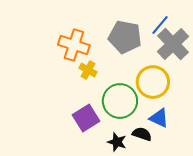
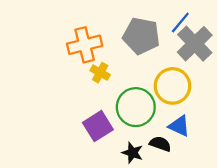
orange cross: (74, 45) -> (85, 45), turned -32

